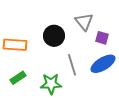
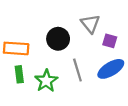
green rectangle: (18, 78) -> (19, 74), moved, turned -63
green star: (51, 84) -> (46, 81), moved, turned -30

